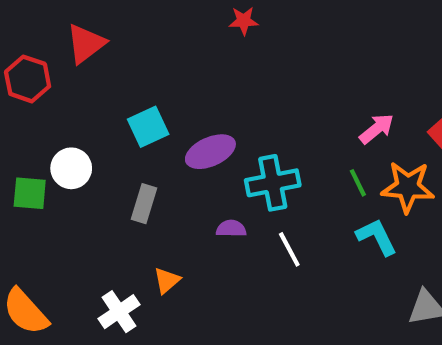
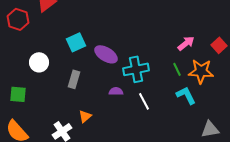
purple ellipse: (210, 152) -> (106, 54), turned 55
green square: (30, 193) -> (18, 94), moved

